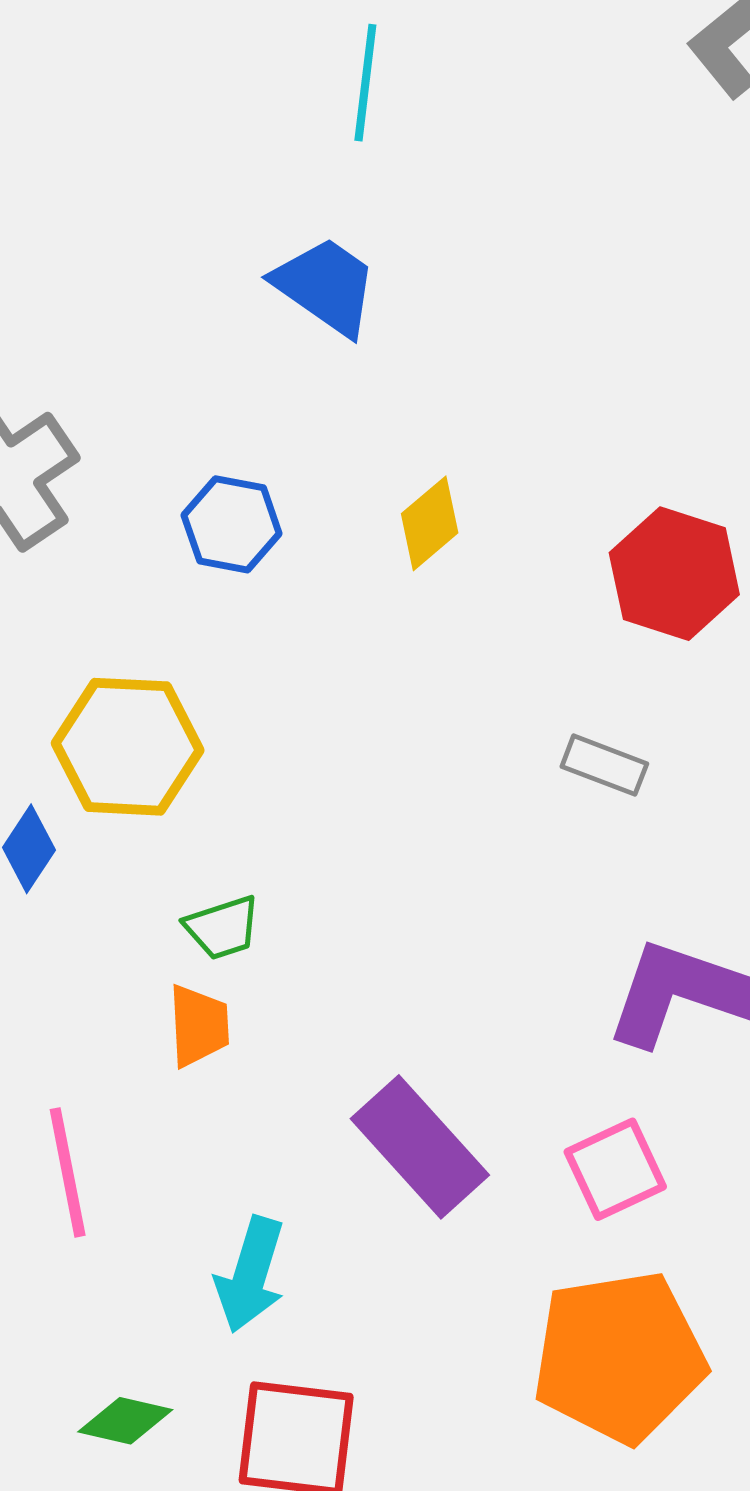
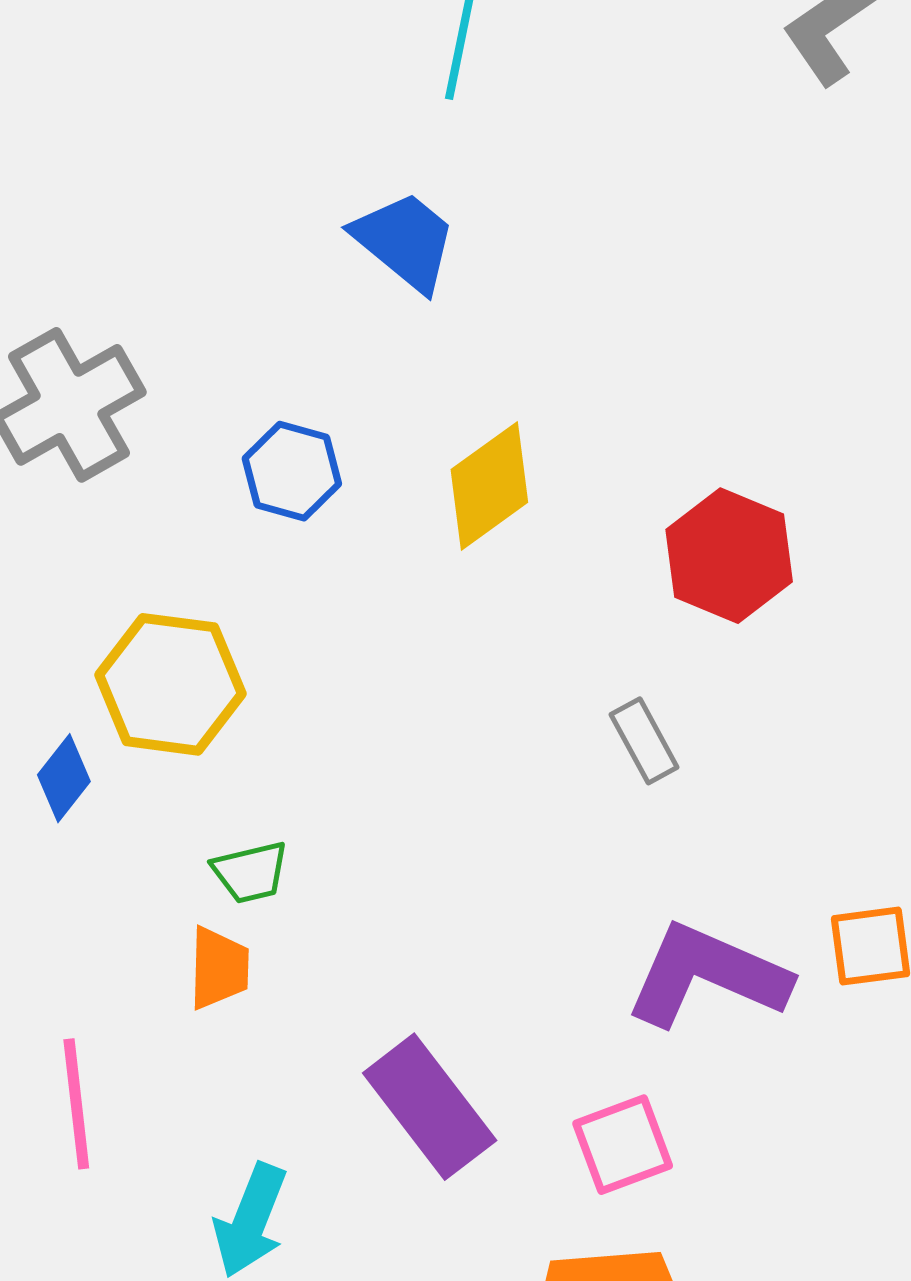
yellow diamond: (430, 523) -> (489, 486), size x1.4
gray rectangle: (604, 765) -> (644, 741), turned 36

